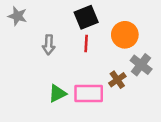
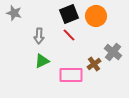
orange circle: (125, 35) -> (96, 16), moved
red line: (86, 44) -> (69, 35), turned -48
green triangle: (57, 93) -> (42, 61), moved

